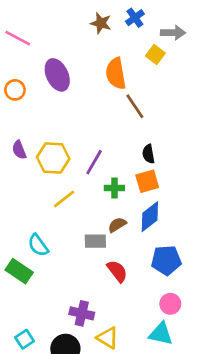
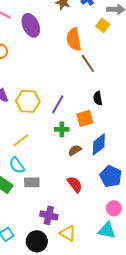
purple ellipse: (57, 75) -> (31, 25), moved
orange square: (147, 181) -> (85, 118), moved
green cross: (114, 188) -> (62, 129), moved
yellow line: (64, 199) -> (21, 140), moved
gray rectangle: (95, 241) -> (32, 182), moved
blue pentagon: (166, 260) -> (111, 176), turned 30

